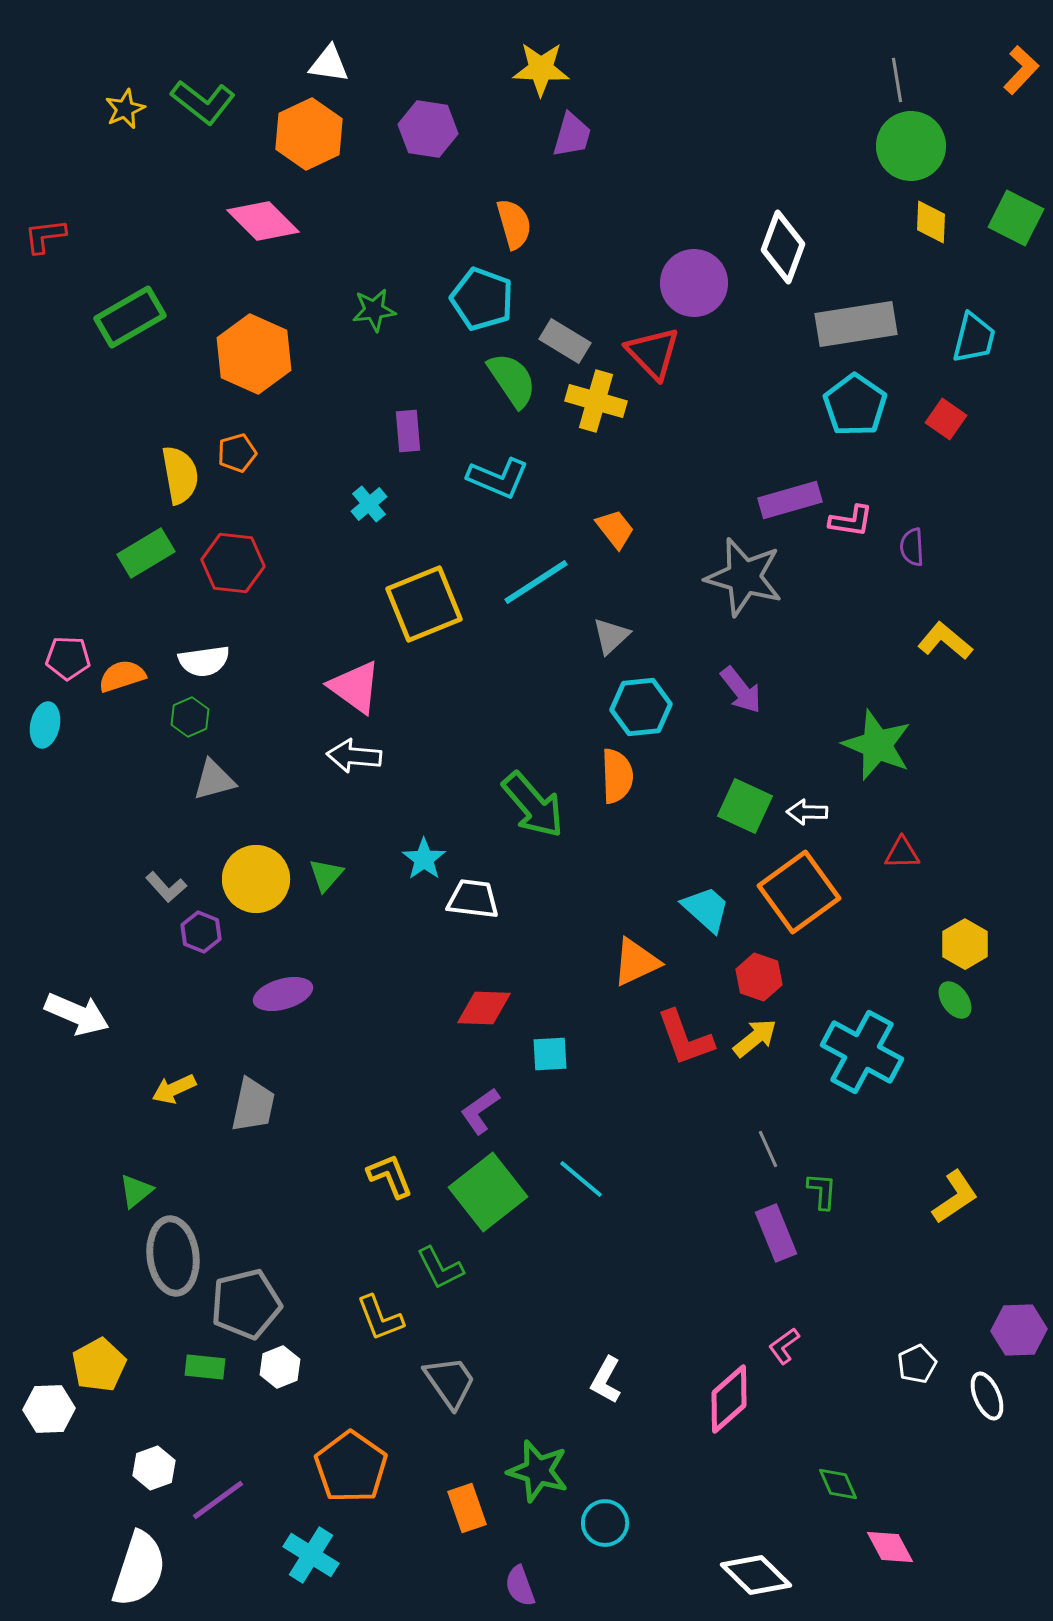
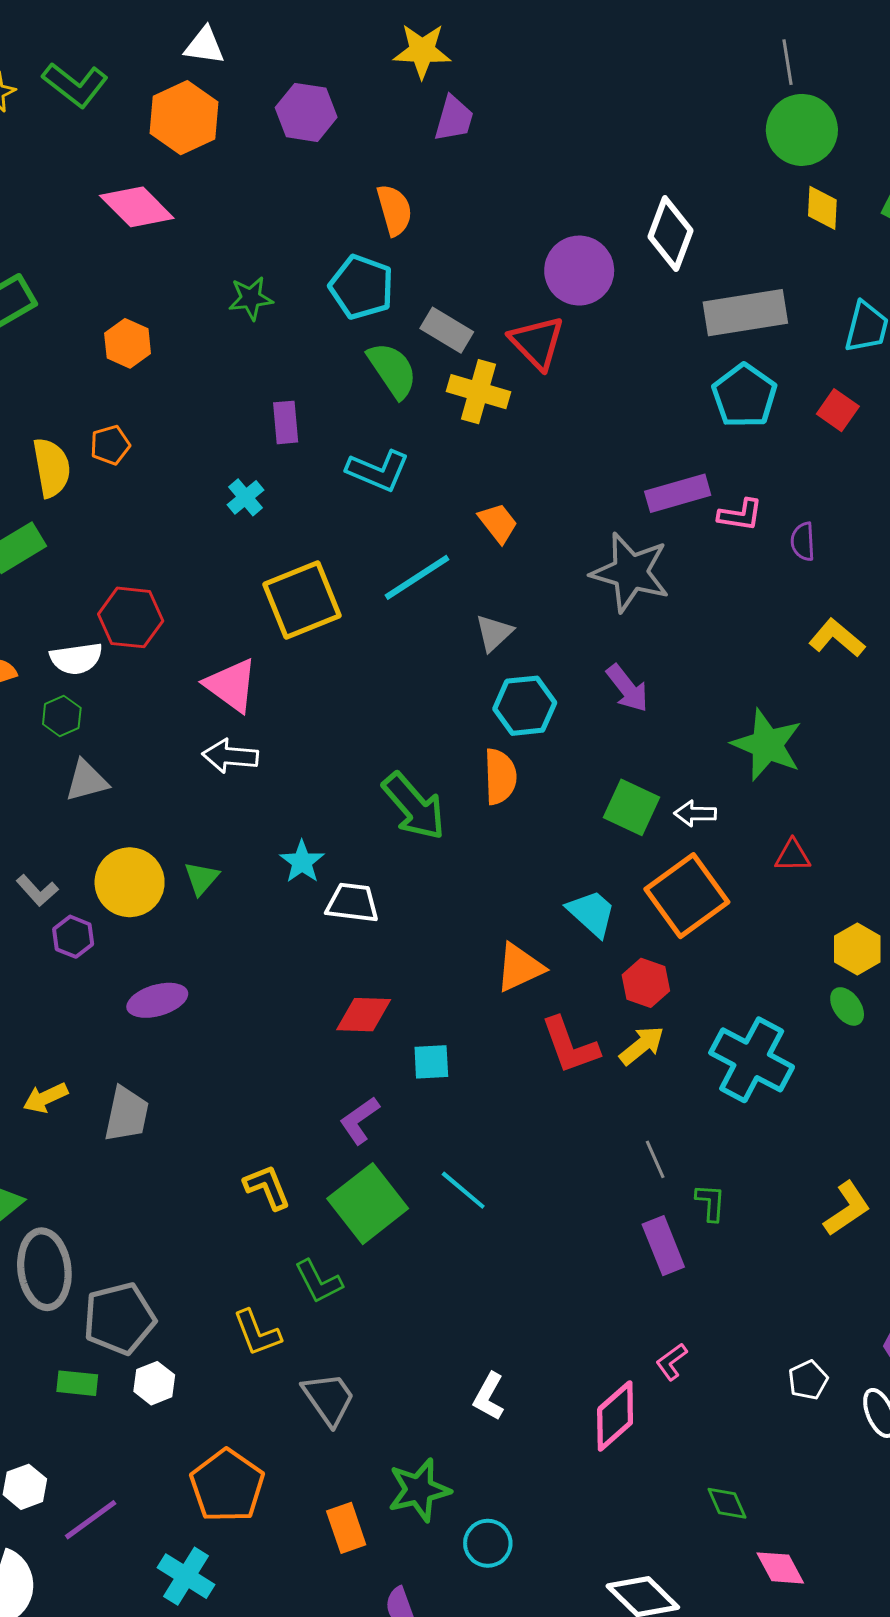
orange hexagon: (254, 354) -> (128, 343), size x0.6
red hexagon: (233, 563) -> (131, 617), moved
green star: (538, 1471) -> (419, 1490), turned -30

